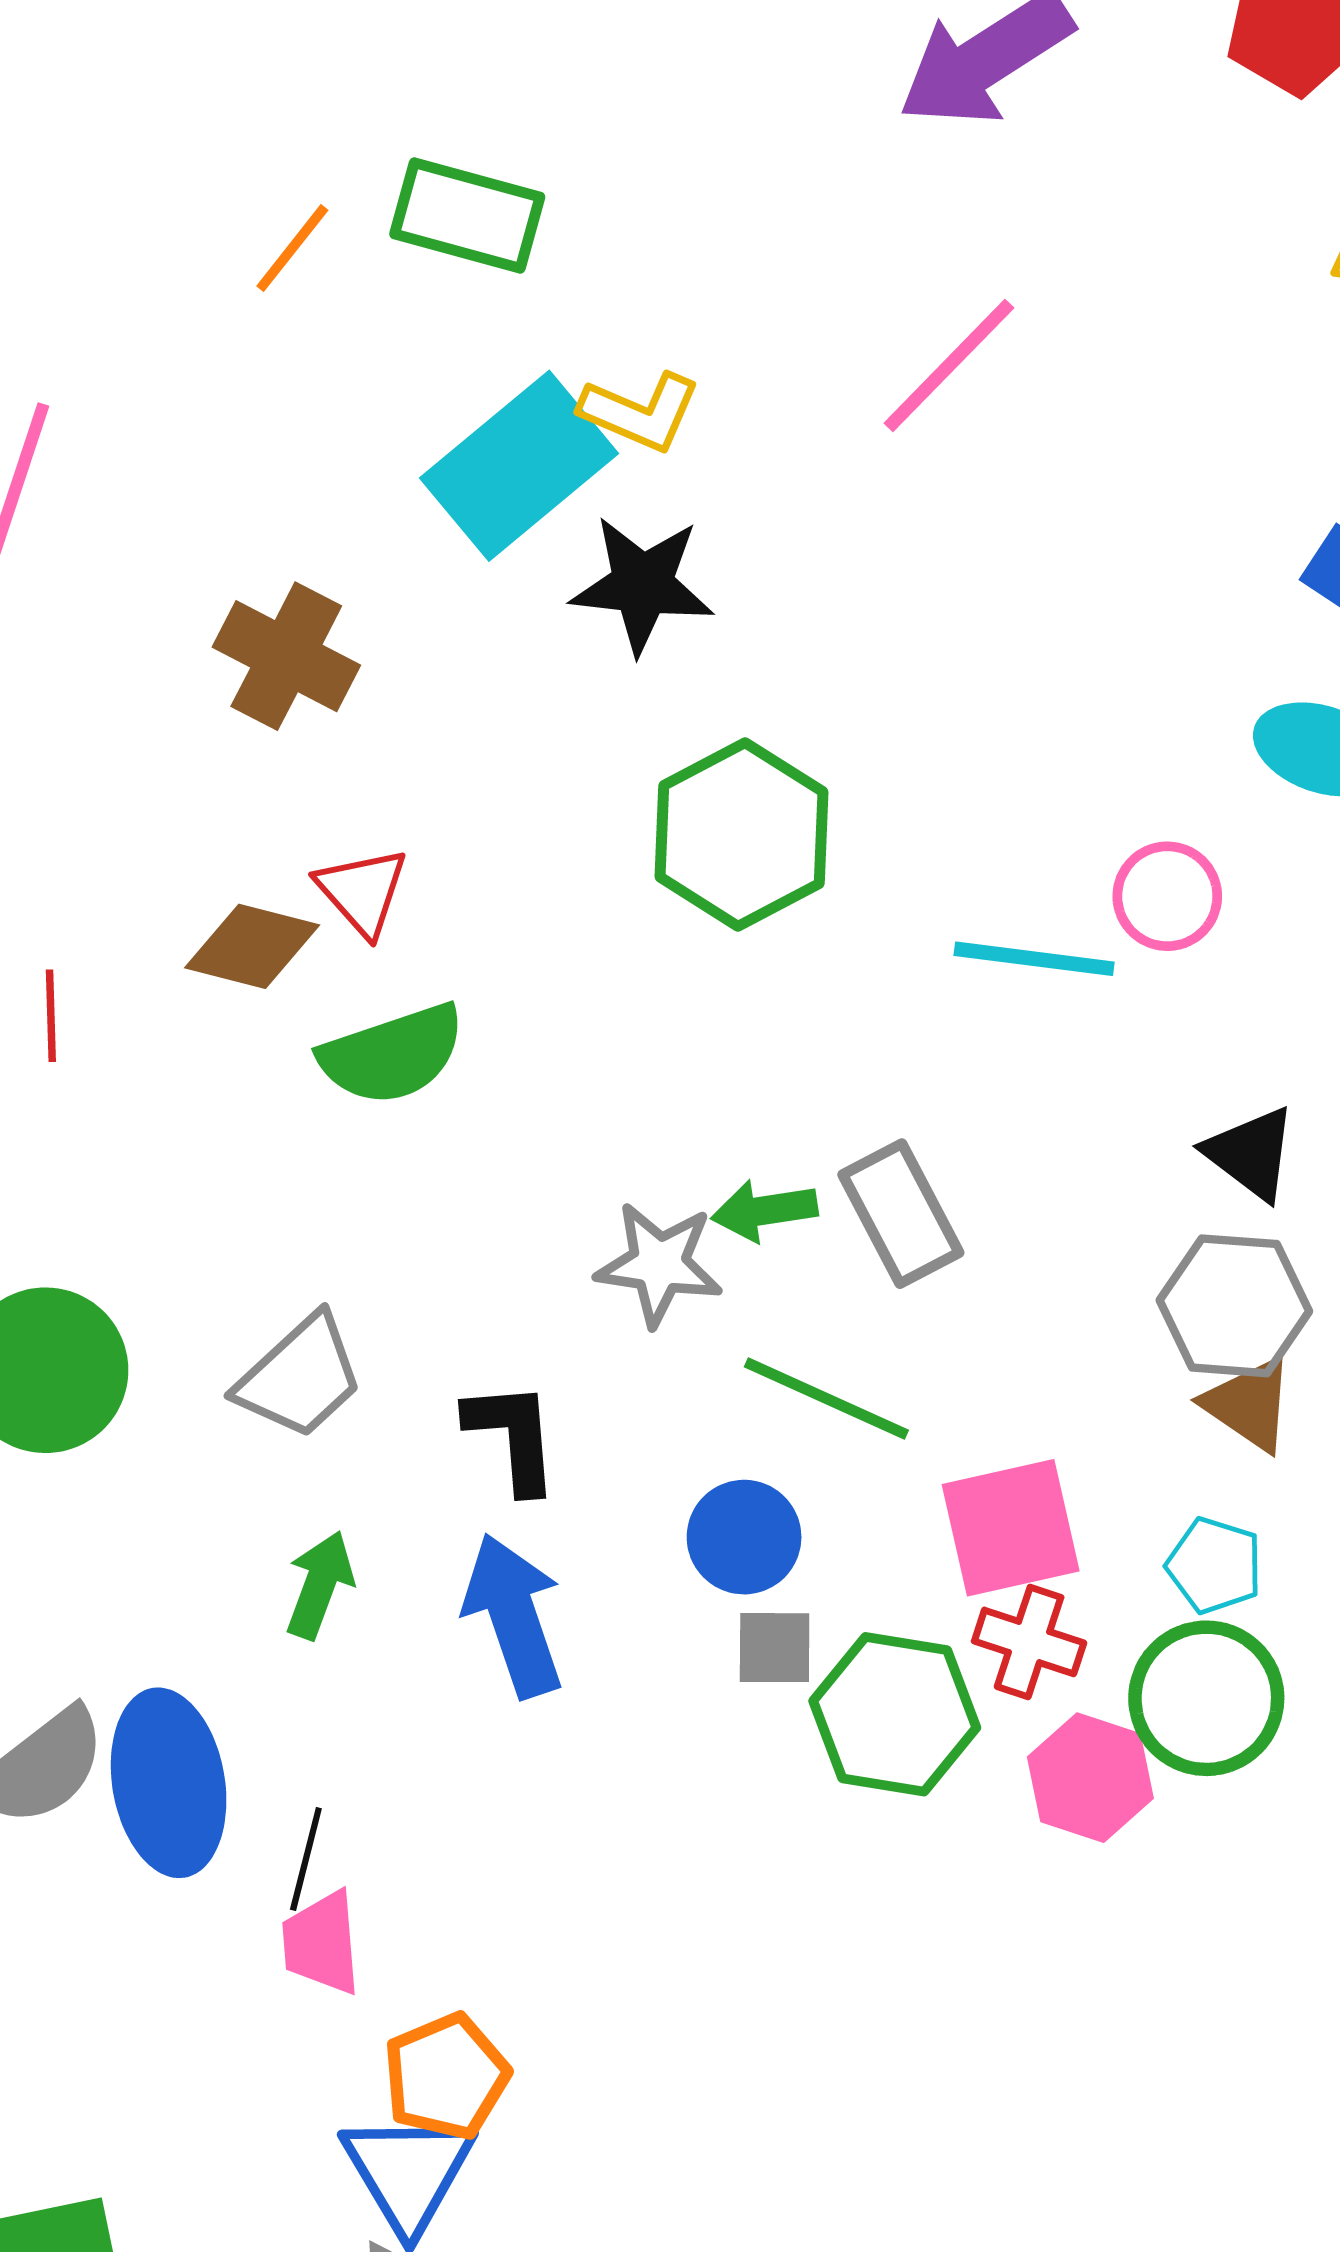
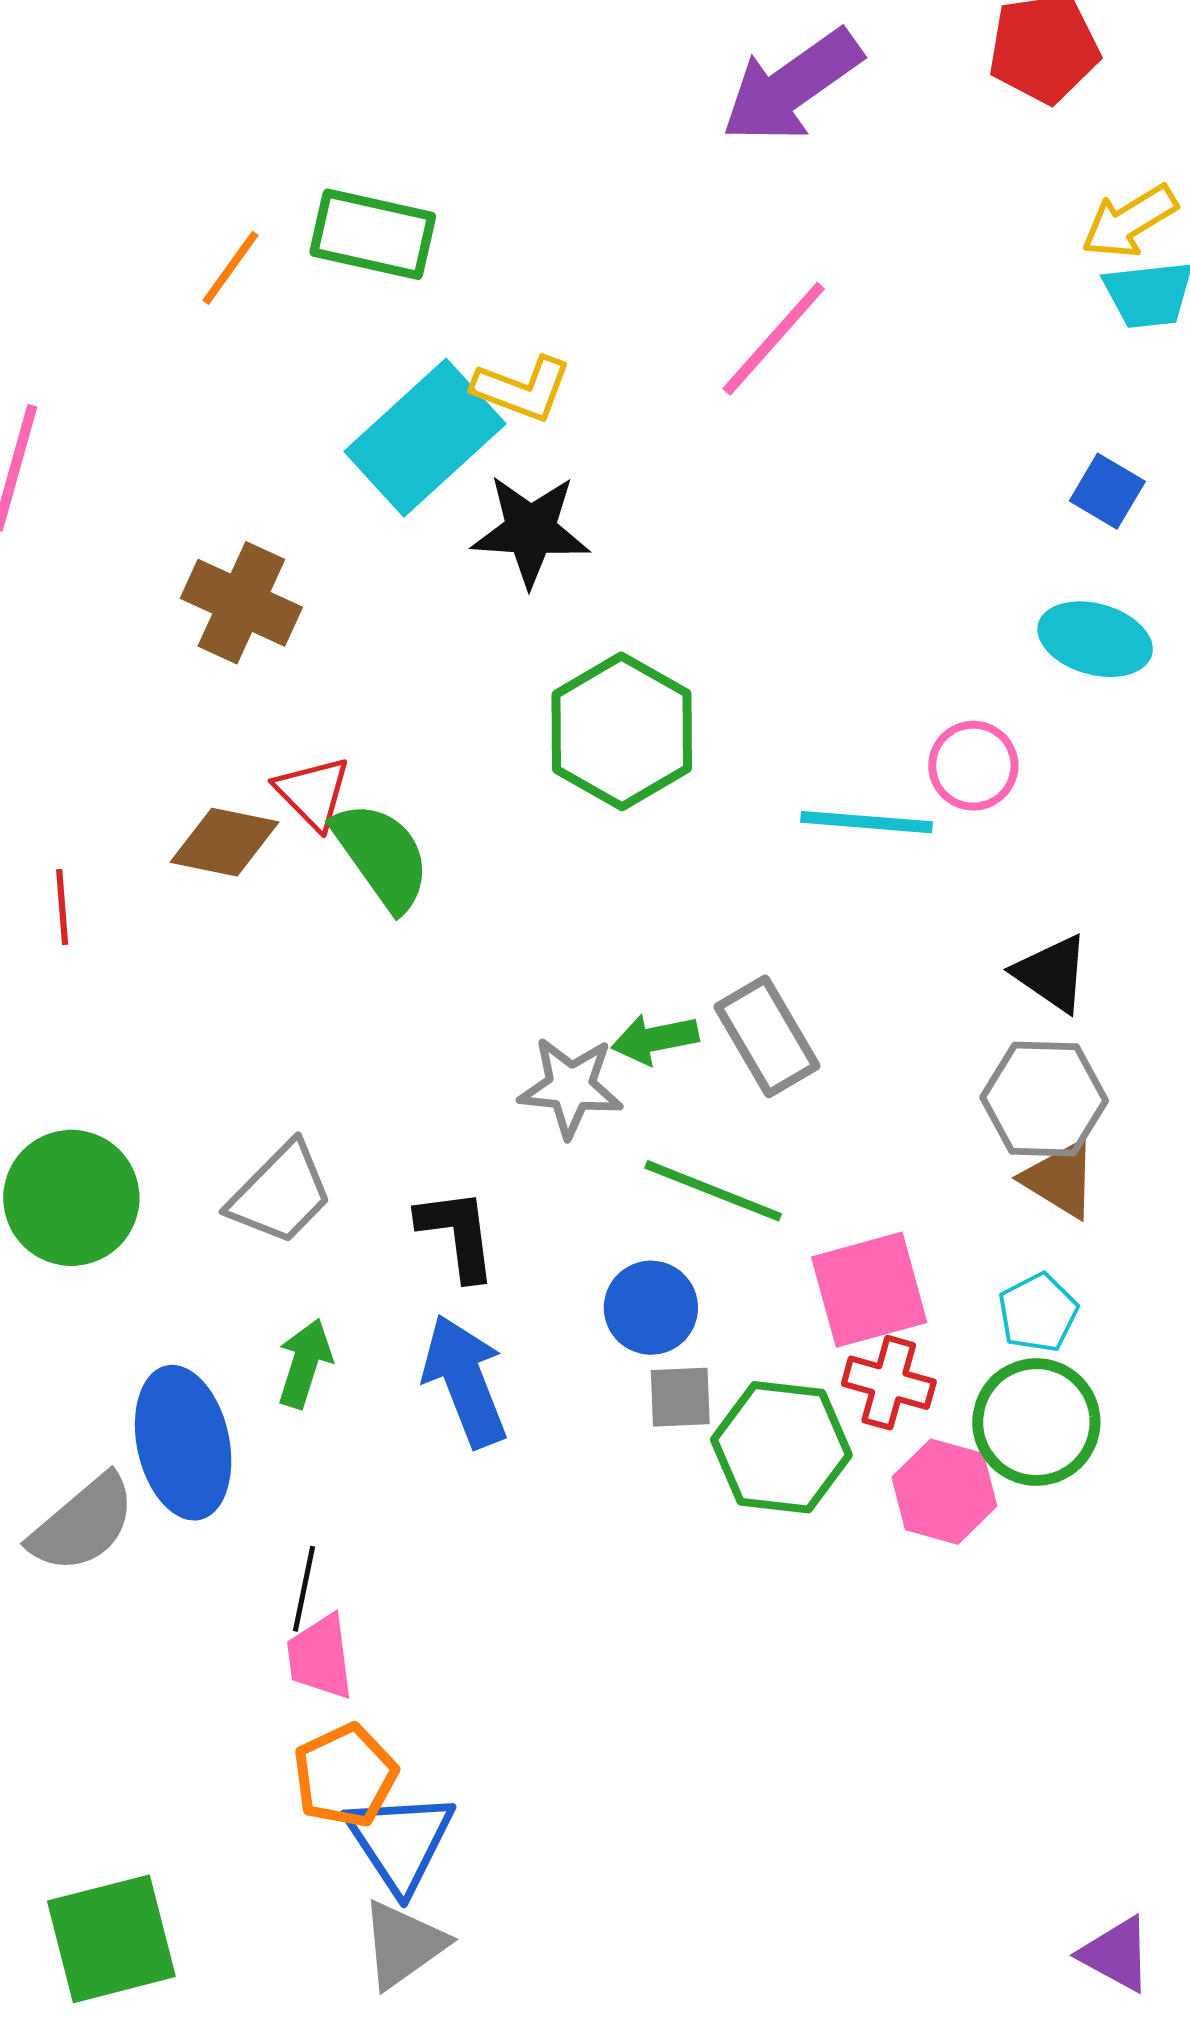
green semicircle: (392, 1054) -> (382, 856), moved, turned -104
cyan pentagon: (1214, 1565) -> (1038, 1313), turned 30
blue ellipse: (169, 1783) -> (183, 1443), moved
orange pentagon: (446, 2077) -> (345, 1776), moved

